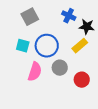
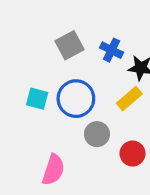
gray square: (30, 17) -> (69, 45), moved
pink semicircle: (35, 72) -> (53, 170), moved

